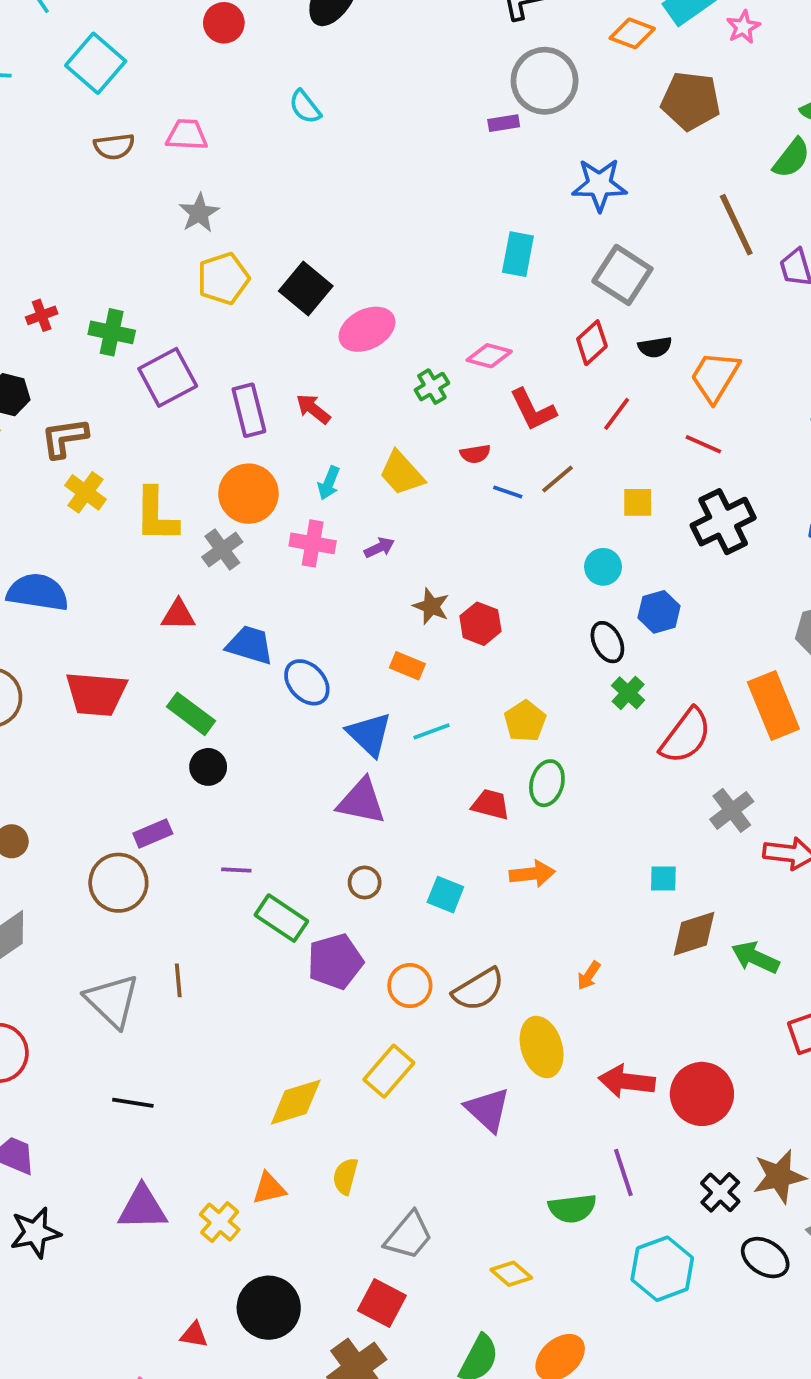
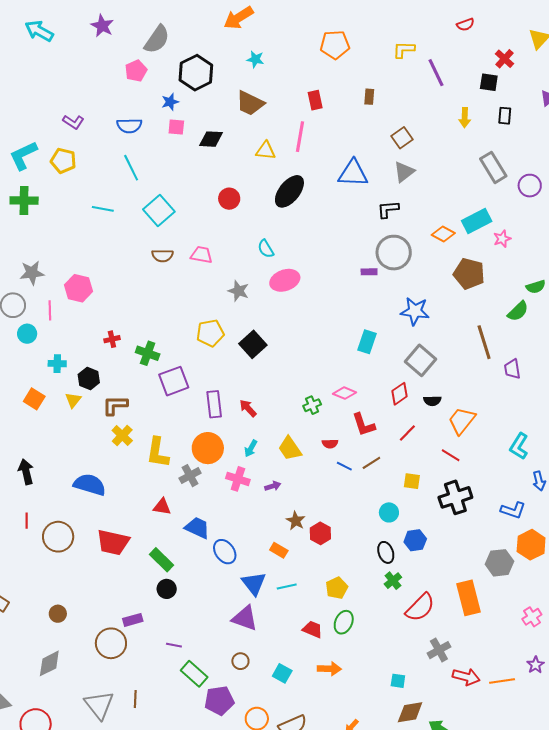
gray star: (199, 213) -> (238, 291), moved, turned -30
pink ellipse: (367, 329) -> (285, 280), moved

